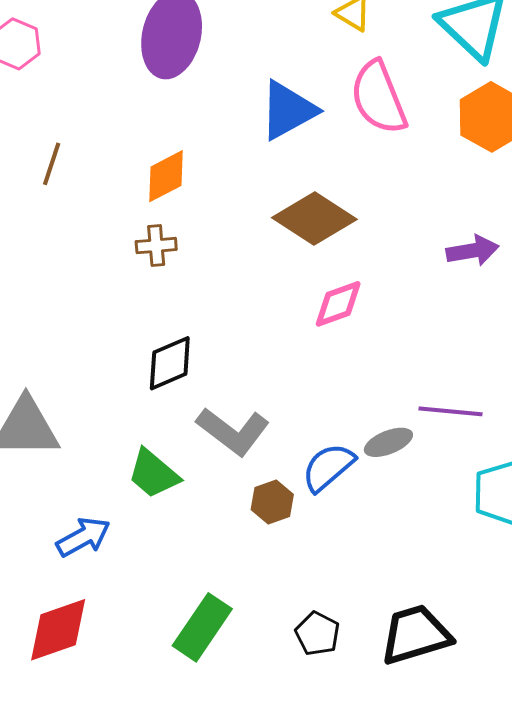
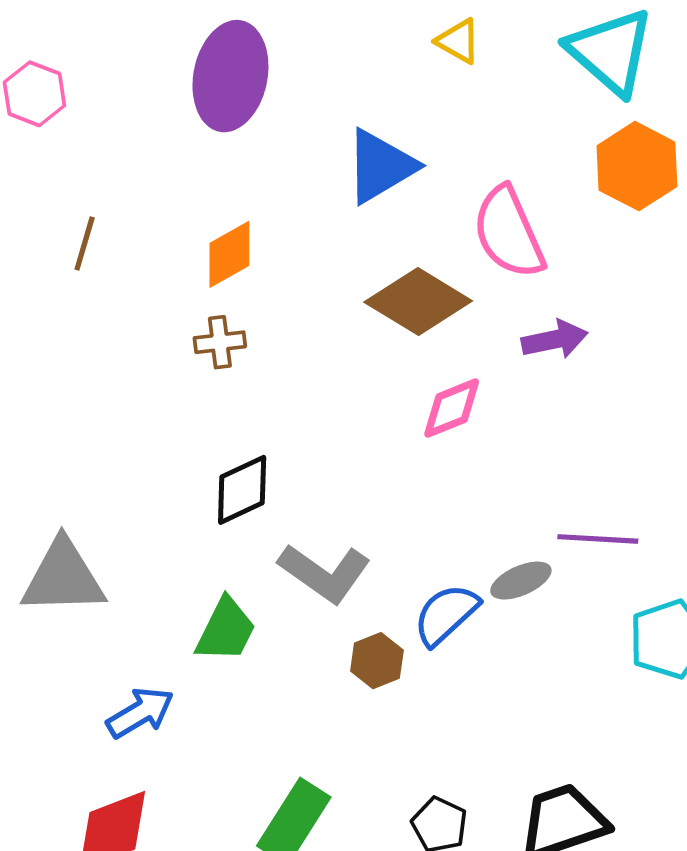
pink semicircle: (379, 97) -> (509, 233), moved
purple arrow: (472, 251) -> (555, 339), moved
green trapezoid: (153, 474) -> (226, 630), turned -102

